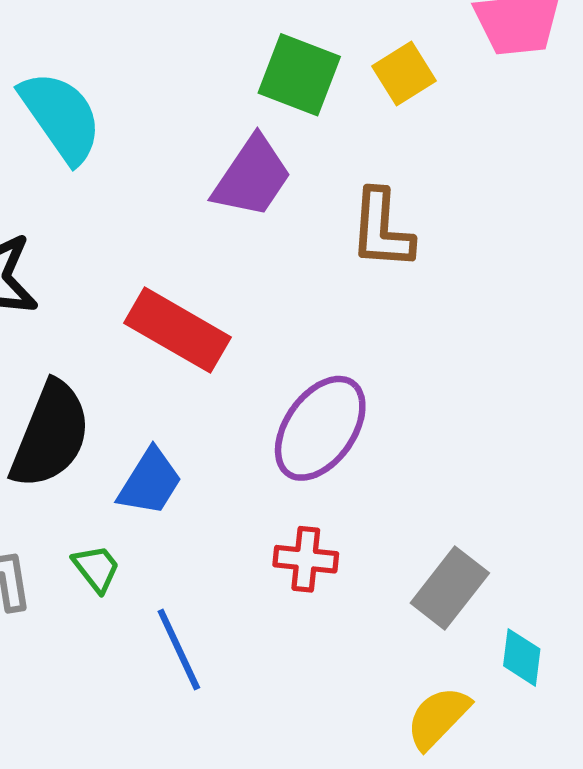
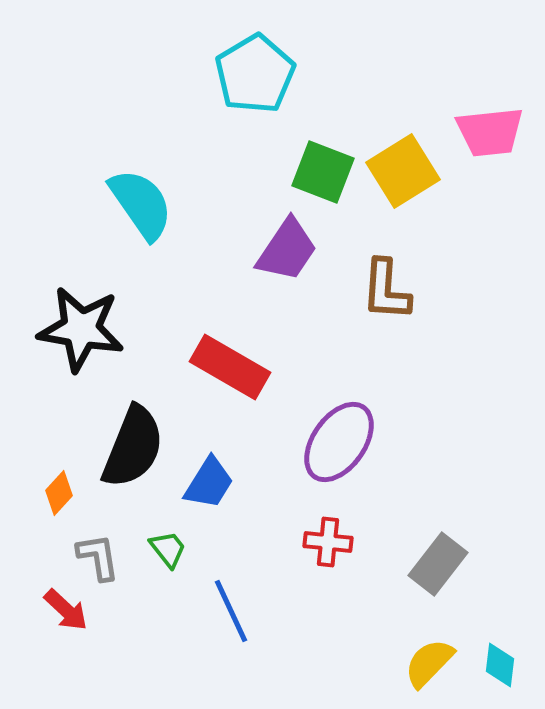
yellow square: (404, 74) -> (403, 171), size x1.5
cyan diamond: (522, 657) -> (500, 665), moved

